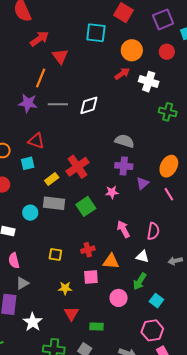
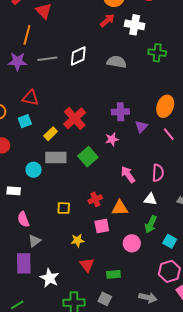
gray semicircle: (124, 141) -> (117, 62), moved

